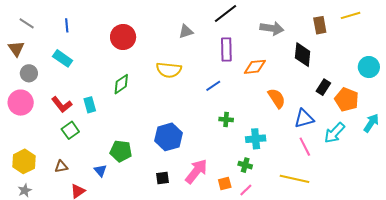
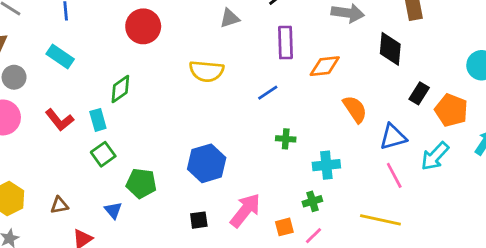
green diamond: (121, 84) -> (120, 89), moved
green square: (70, 130) -> (103, 154), moved
green cross: (245, 165) -> (312, 201), turned -32

